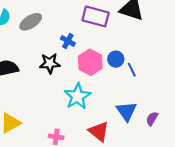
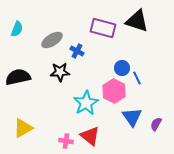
gray ellipse: (31, 22) -> (52, 40), moved
pink hexagon: (90, 62) -> (114, 91), moved
red triangle: (99, 131) -> (90, 136), moved

